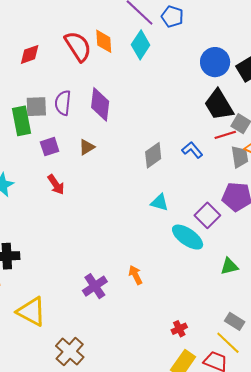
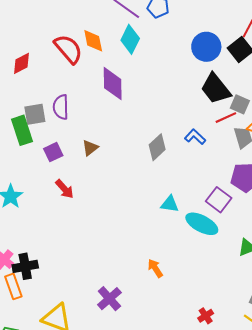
purple diamond: (100, 104) -> (113, 84), moved
cyan triangle: (160, 202) -> (170, 204), moved
purple cross: (95, 286) -> (109, 299), moved

